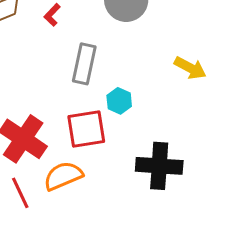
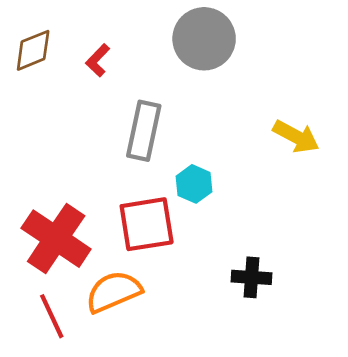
black cross: (159, 166) -> (251, 277), size x0.6

